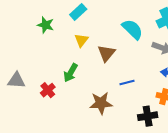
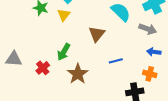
yellow triangle: (81, 40) -> (64, 15), moved
brown star: (101, 103) -> (78, 74), moved, turned -30

